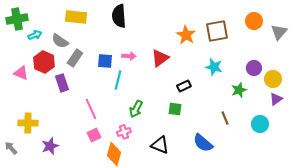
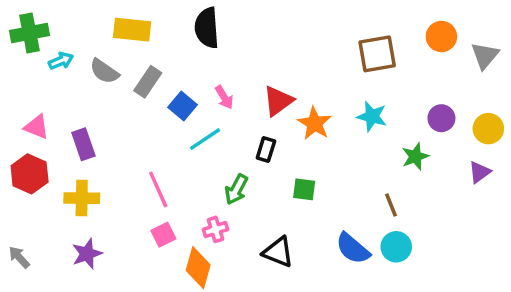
orange star: (186, 35) -> (315, 123), moved
pink arrow: (129, 56) -> (224, 97), turned 56
gray rectangle: (75, 58) -> (148, 82), moved
blue square: (105, 61) -> (182, 106), turned 35
red hexagon: (44, 62) -> (30, 174), moved
yellow circle: (273, 79) -> (488, 129), moved
cyan line: (118, 80) -> (205, 139), turned 42
purple rectangle: (62, 83) -> (83, 144), moved
black rectangle: (184, 86) -> (266, 149), moved, turned -48
yellow cross: (28, 123) -> (82, 198), moved
cyan circle: (260, 124) -> (396, 247), moved

